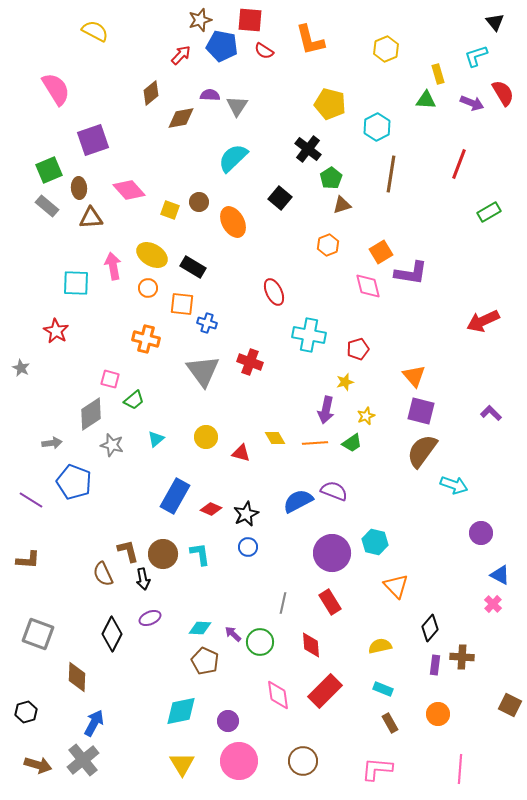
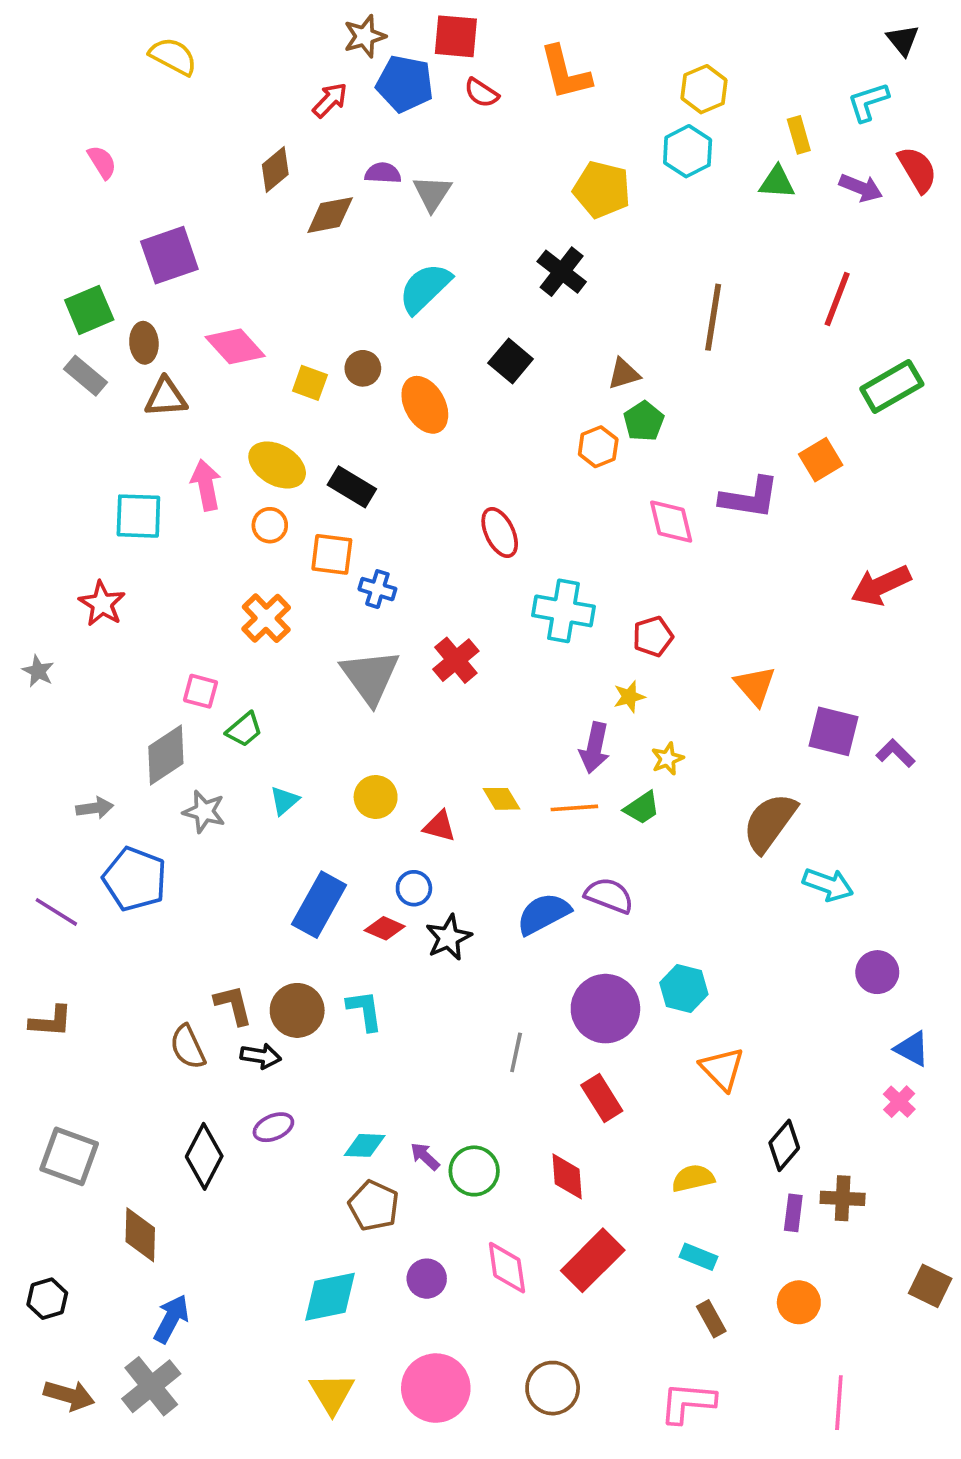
pink semicircle: (56, 89) -> (102, 162), size x0.6
cyan hexagon: (377, 127) -> (688, 151), moved
green pentagon: (331, 178) -> (644, 421), moved
green rectangle: (489, 212) -> (892, 387), size x1.4
orange square: (381, 252) -> (821, 460), moved
orange cross: (146, 339) -> (266, 618), turned 32
red cross: (250, 362) -> (456, 660), turned 30
purple square: (421, 411) -> (833, 731), moved
blue circle: (248, 547) -> (414, 888), moved
black arrow: (143, 579) -> (261, 1056), turned -70
gray line: (283, 603) -> (516, 1052), moved
purple circle: (228, 721) -> (427, 1279), moved

